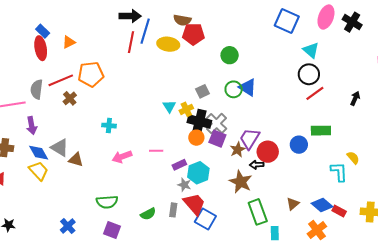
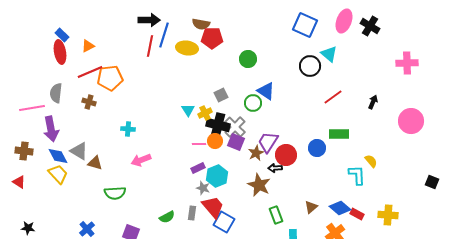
black circle: (309, 74) -> (310, 66), moved
red line: (61, 80) -> (90, 72), moved
green circle: (234, 89) -> (253, 103), moved
brown cross: (70, 98) -> (89, 102), turned -32
purple arrow: (32, 126) -> (51, 129), size x1.4
pink line: (156, 151) -> (199, 144), moved
green semicircle: (107, 202) -> (115, 193), moved
green rectangle: (258, 212) -> (276, 215), size x0.7

